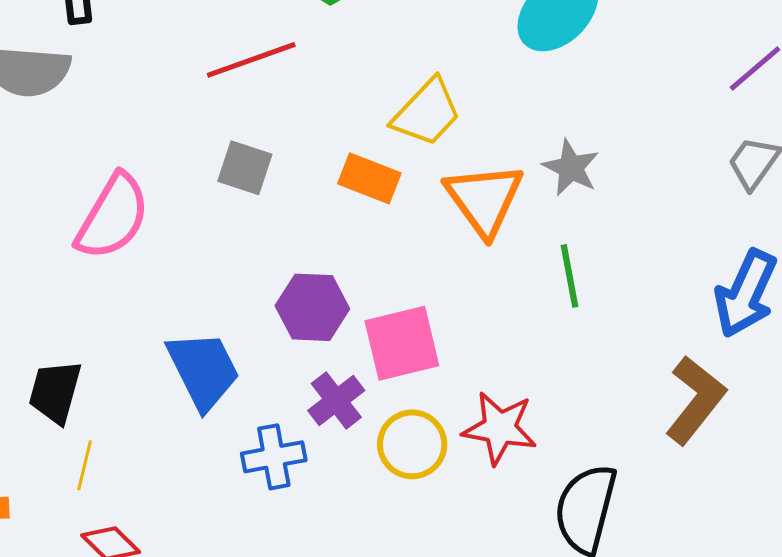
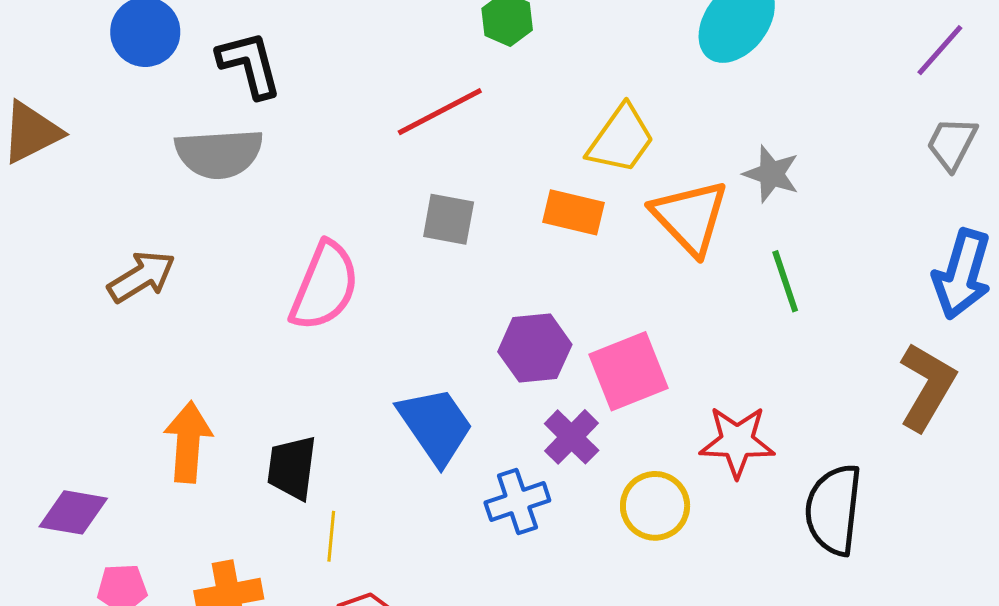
yellow circle: (412, 444) -> (655, 506), moved

